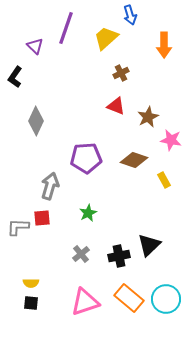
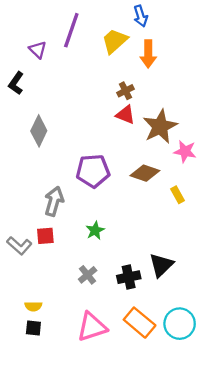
orange arrow: (164, 45) -> (148, 54), moved
brown cross: (121, 73) -> (125, 91), moved
brown star: (148, 117) -> (160, 127), size x1.5
gray L-shape: (18, 227) -> (19, 246), turned -140

